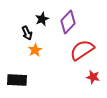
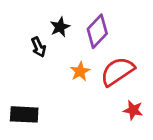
orange star: (35, 50) -> (80, 71), moved

